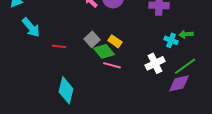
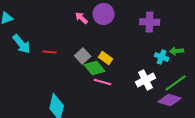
red line: (59, 46) -> (50, 52), moved
purple diamond: (179, 83) -> (170, 100), turned 30

